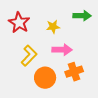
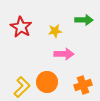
yellow L-shape: (29, 56) -> (22, 87), moved
orange cross: (74, 72) -> (83, 85), moved

